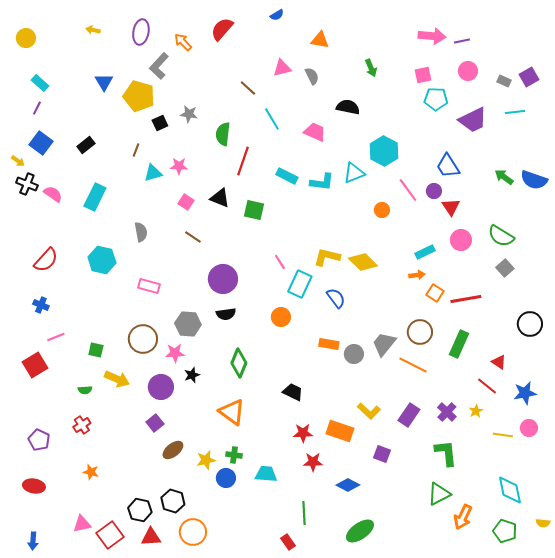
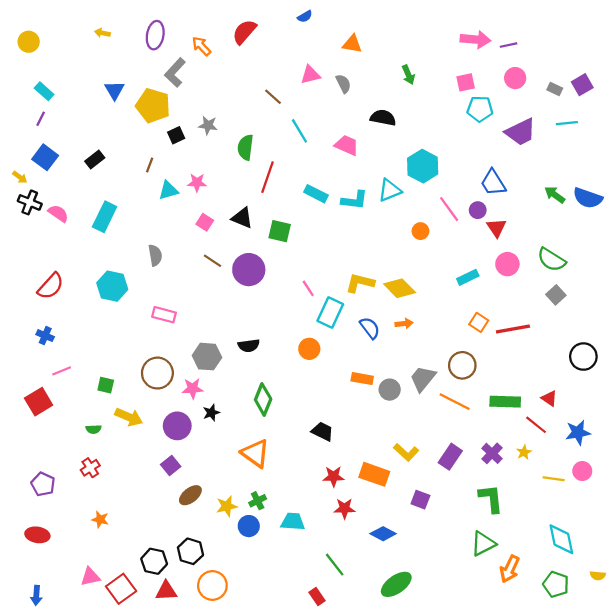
orange arrow: (417, 275) -> (404, 324), moved
purple circle: (223, 279) -> (249, 270), moved
green rectangle: (459, 344) -> (505, 402), moved, turned 68
green cross: (234, 455) -> (258, 501), turned -35
green line: (304, 513) -> (335, 565), turned -35

